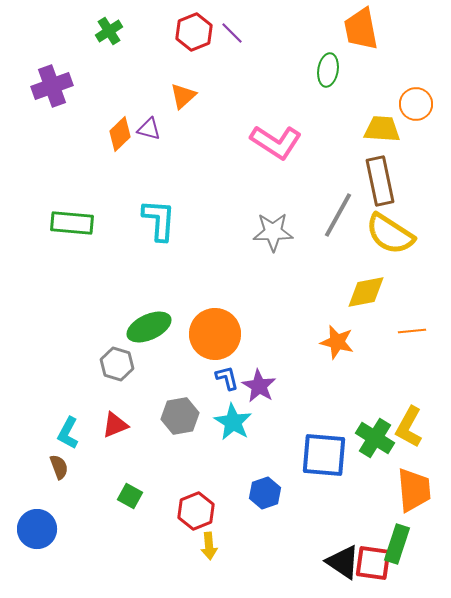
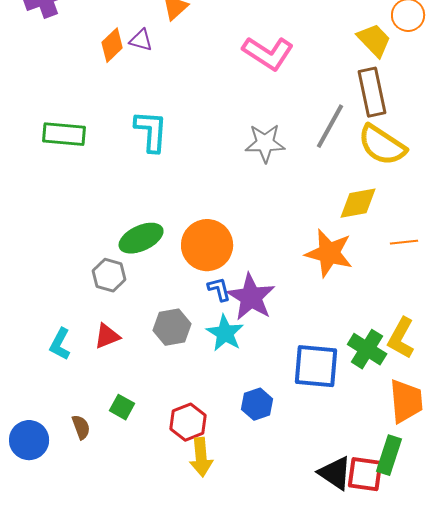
yellow trapezoid: (382, 129) -> (374, 40), turned 42
orange star: (337, 342) -> (329, 253), size x1.4
purple star: (259, 386) -> (251, 297), size x1.4
brown semicircle: (59, 467) -> (81, 427), moved
yellow arrow: (209, 546) -> (201, 457), size x1.4

